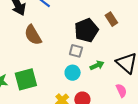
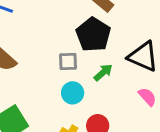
black pentagon: (86, 30) -> (93, 35), moved

